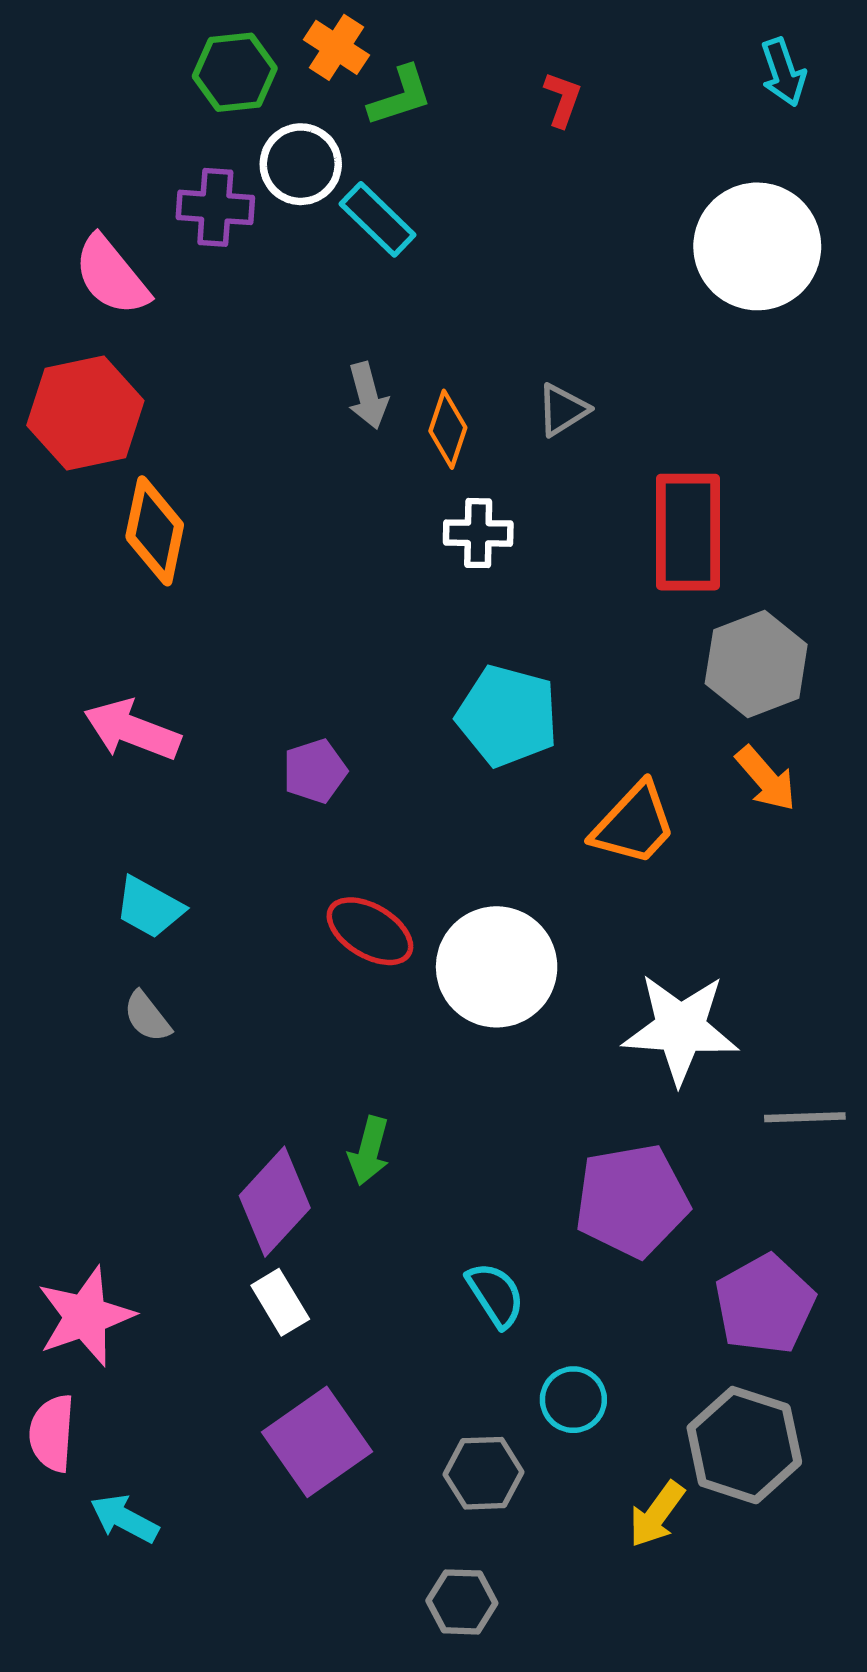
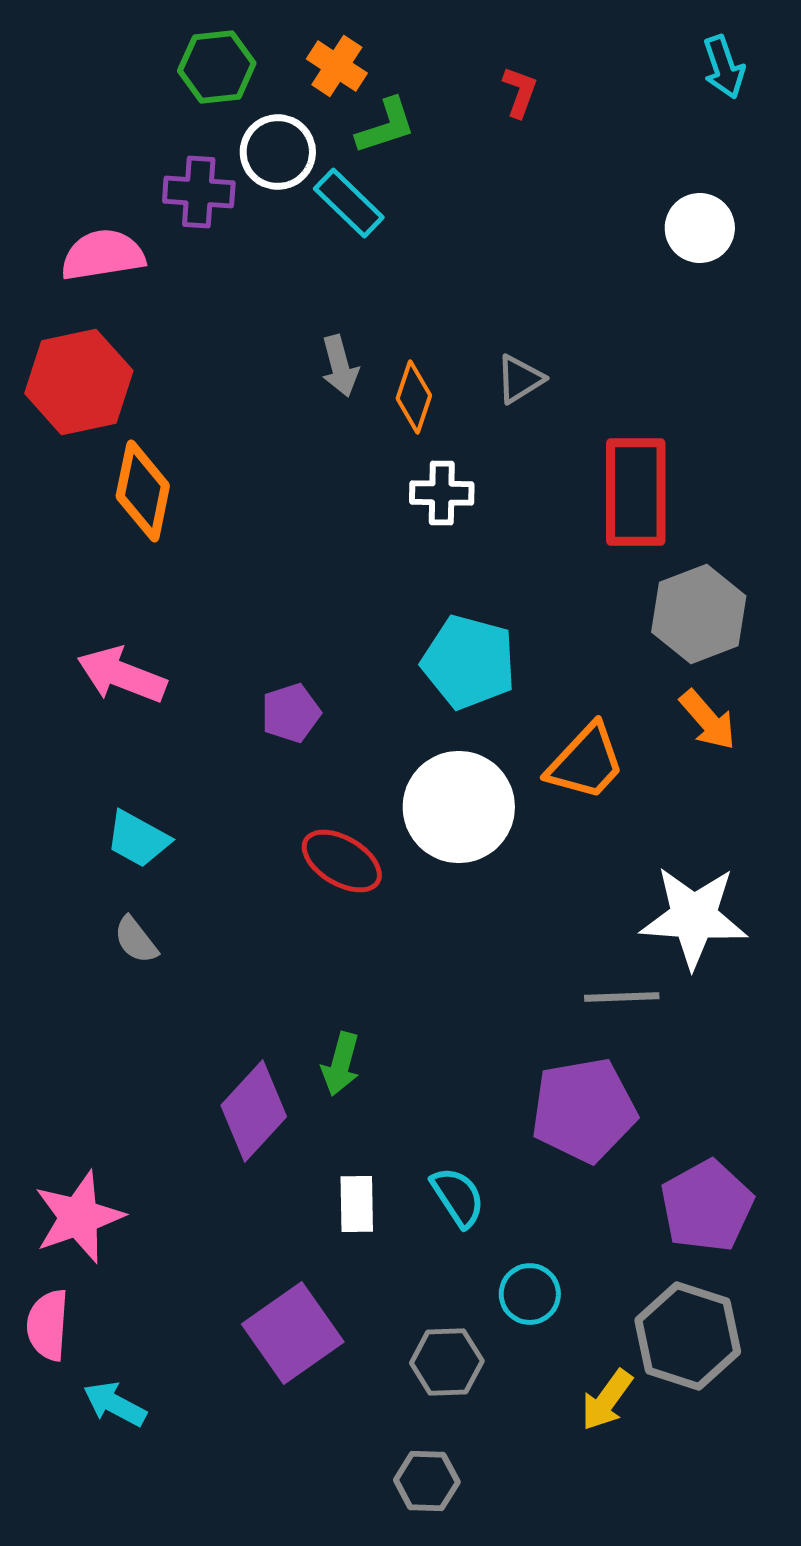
orange cross: (336, 47) -> (337, 66), moved
green L-shape: (400, 96) -> (386, 126), moved
white circle: (757, 246) -> (700, 228), size x0.6
pink semicircle: (111, 276) -> (103, 255), turned 120
white circle: (497, 967) -> (459, 807), moved
white star: (680, 1029) -> (694, 917), moved
gray line: (805, 1117) -> (622, 997), moved
white rectangle: (280, 1302) -> (357, 1204), moved, turned 30

